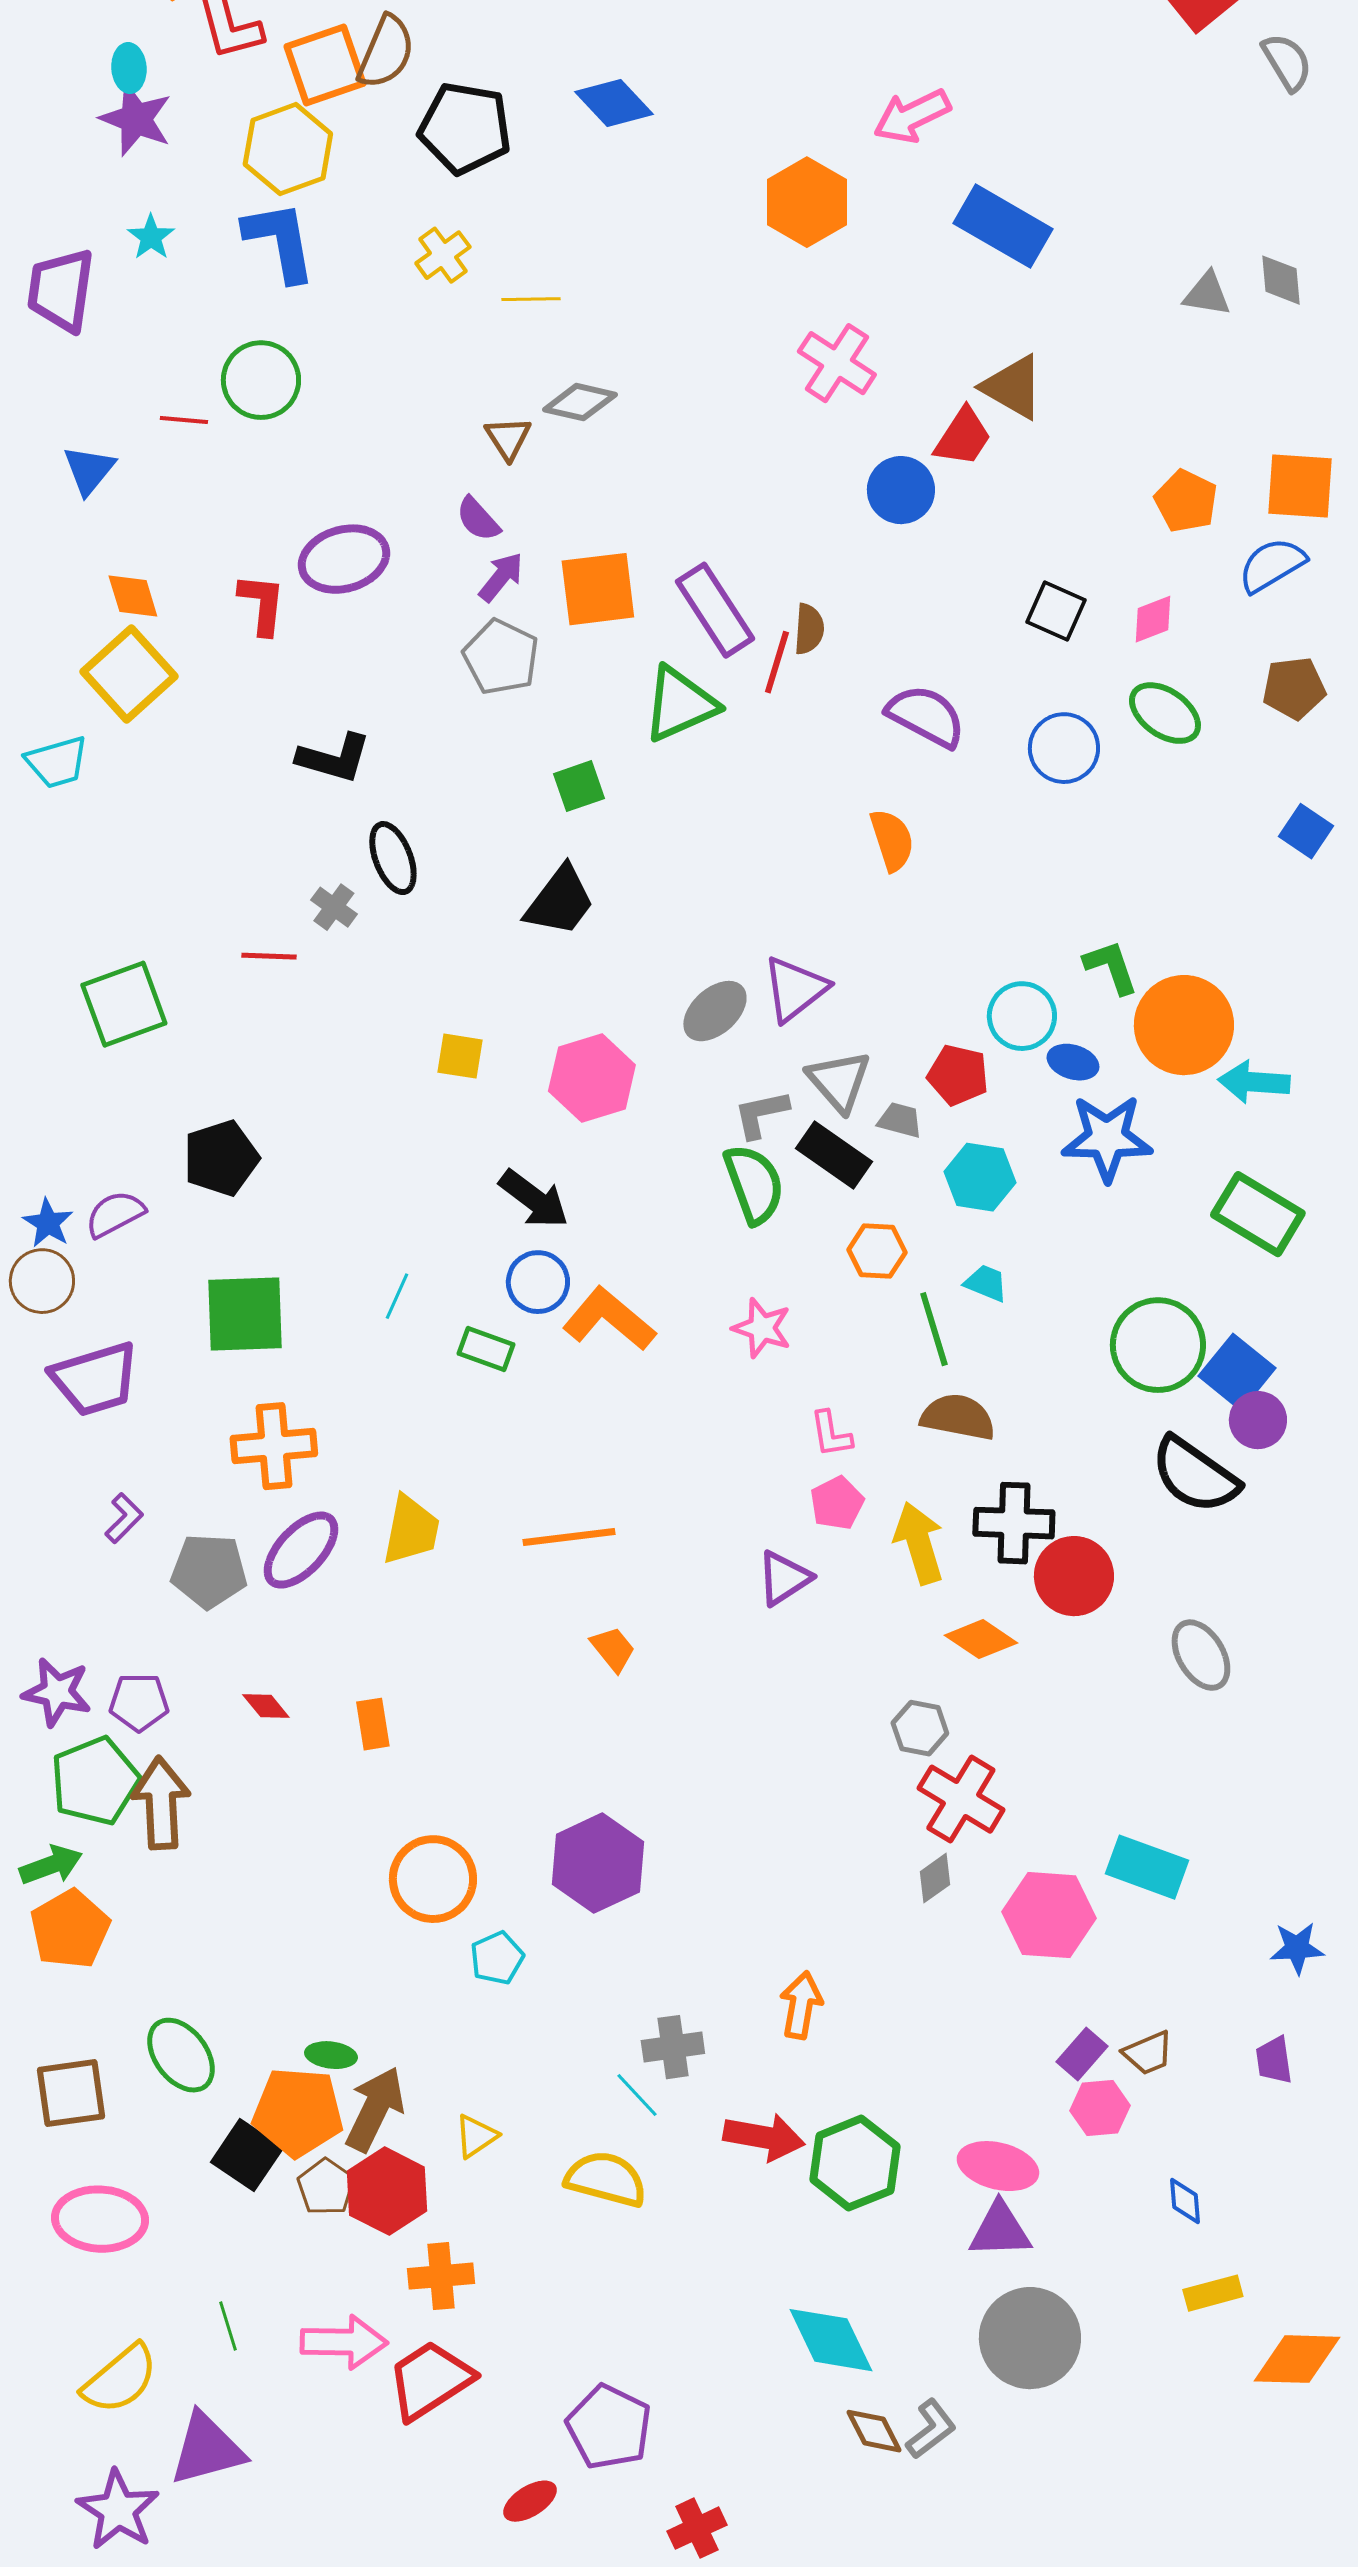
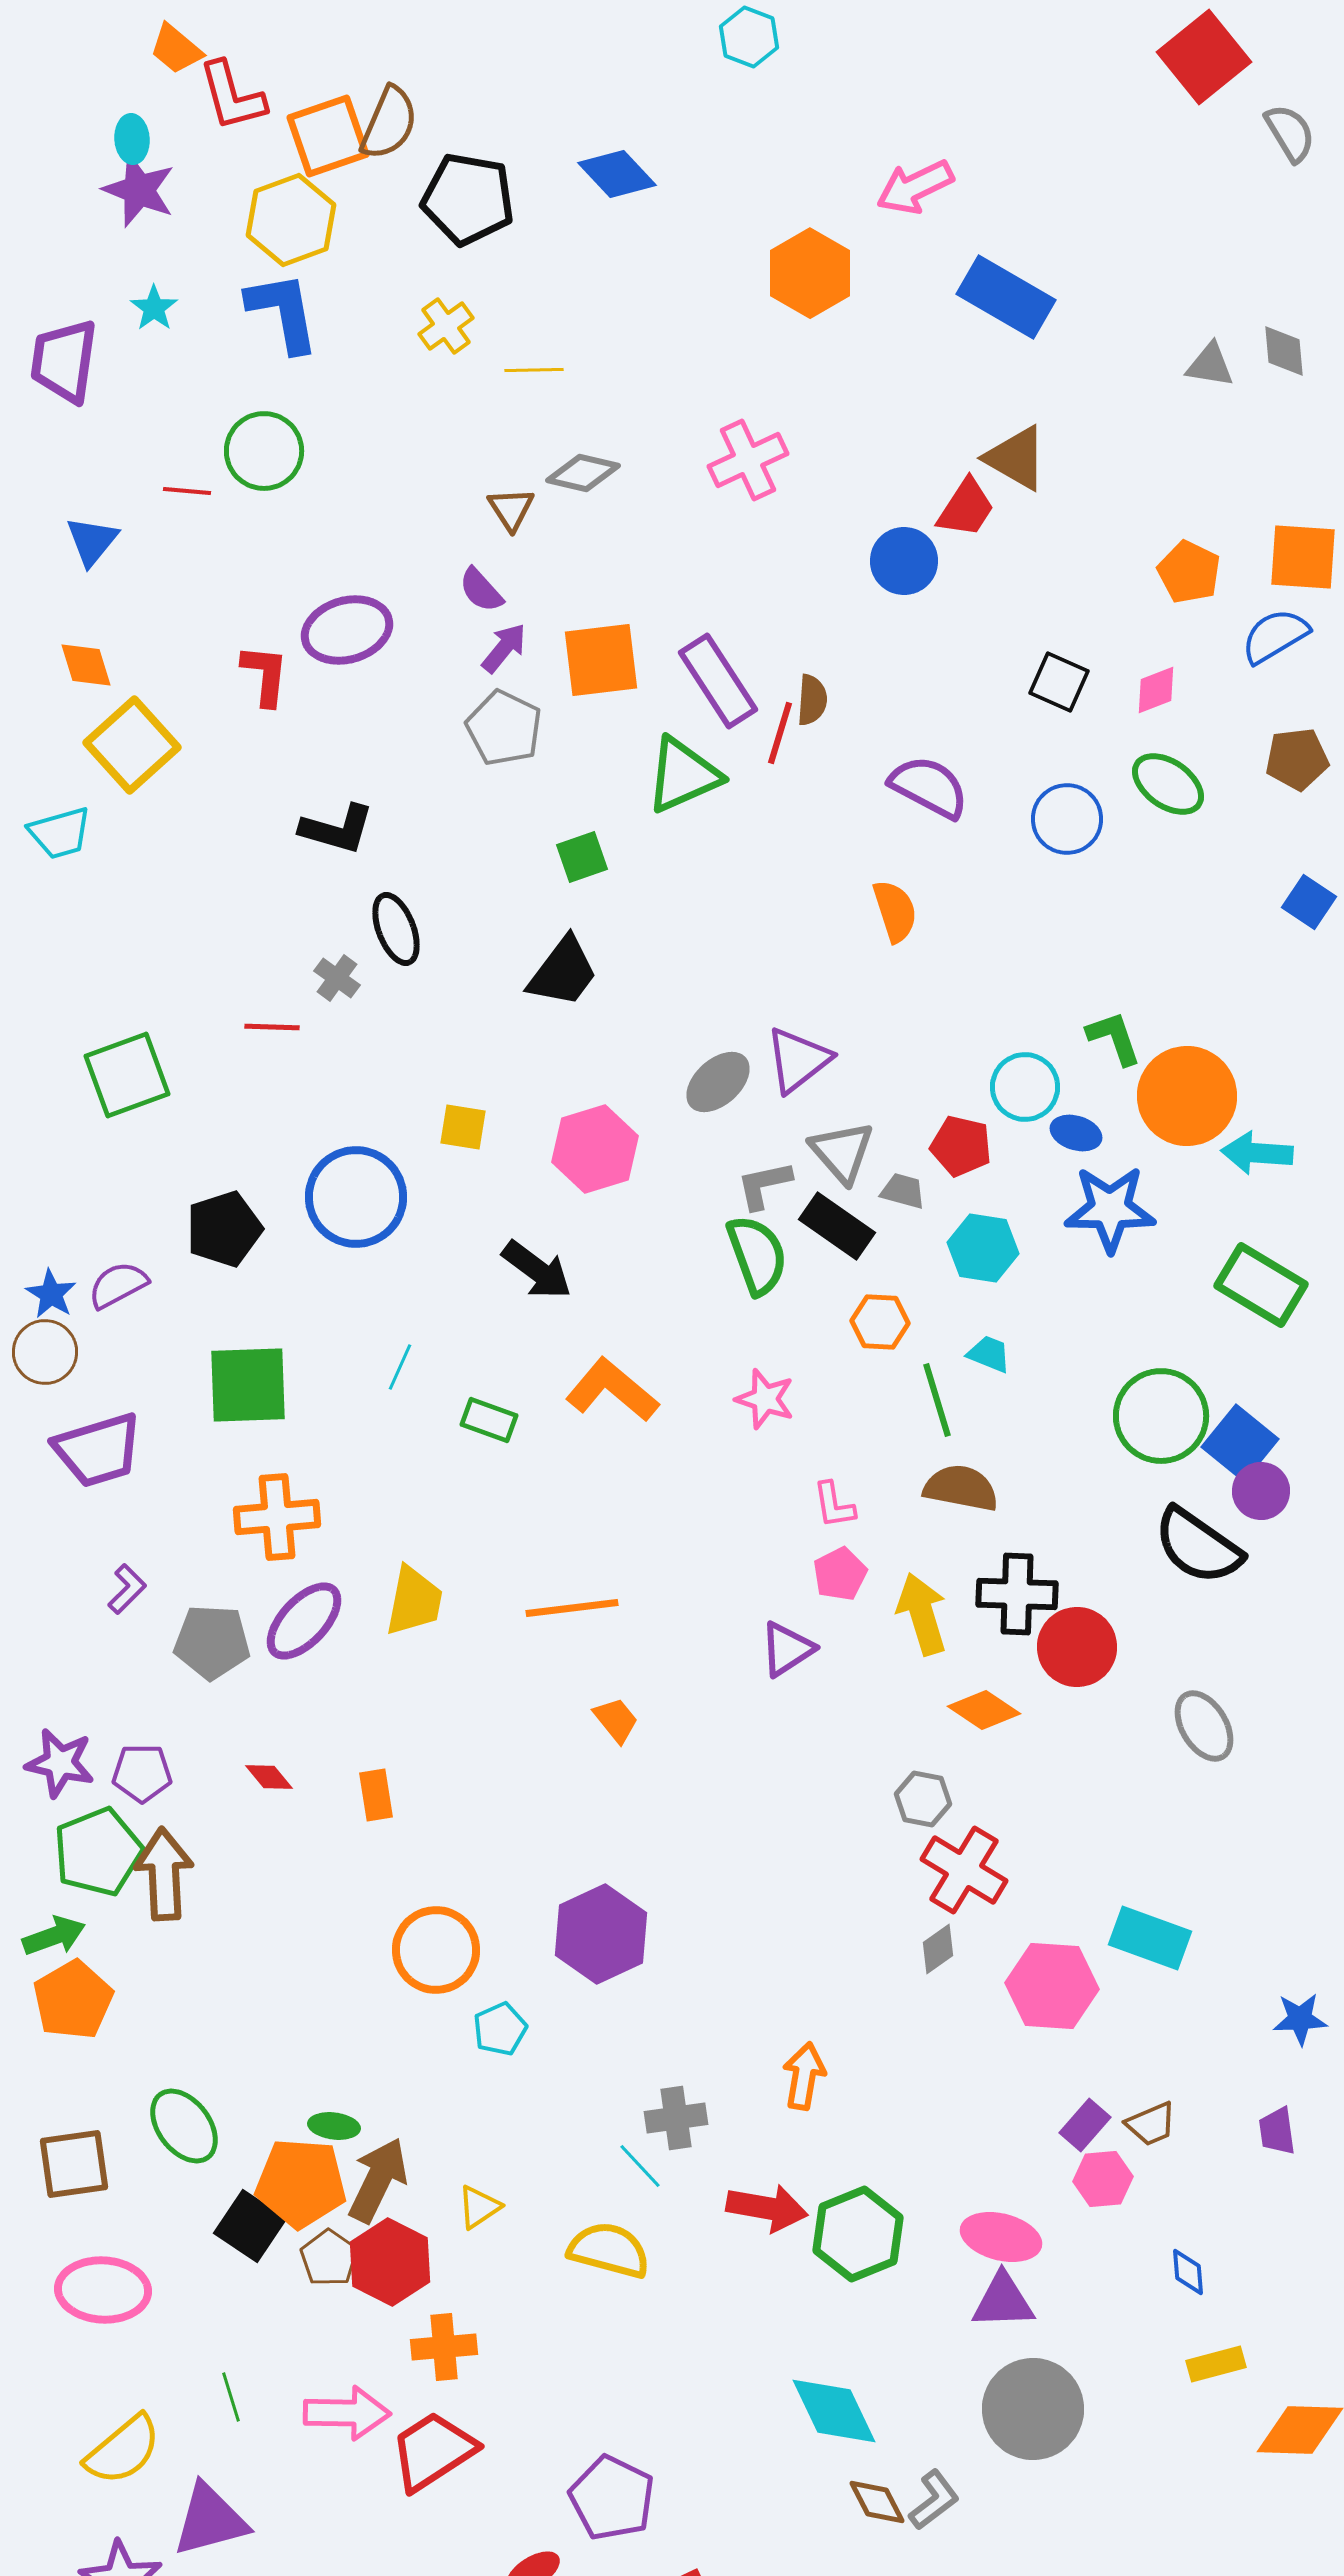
pink cross: (837, 363) -> (748, 460), moved, turned 32
orange diamond: (133, 596) -> (86, 665), moved
blue circle: (538, 1282) -> (356, 1197), moved, size x1.6

